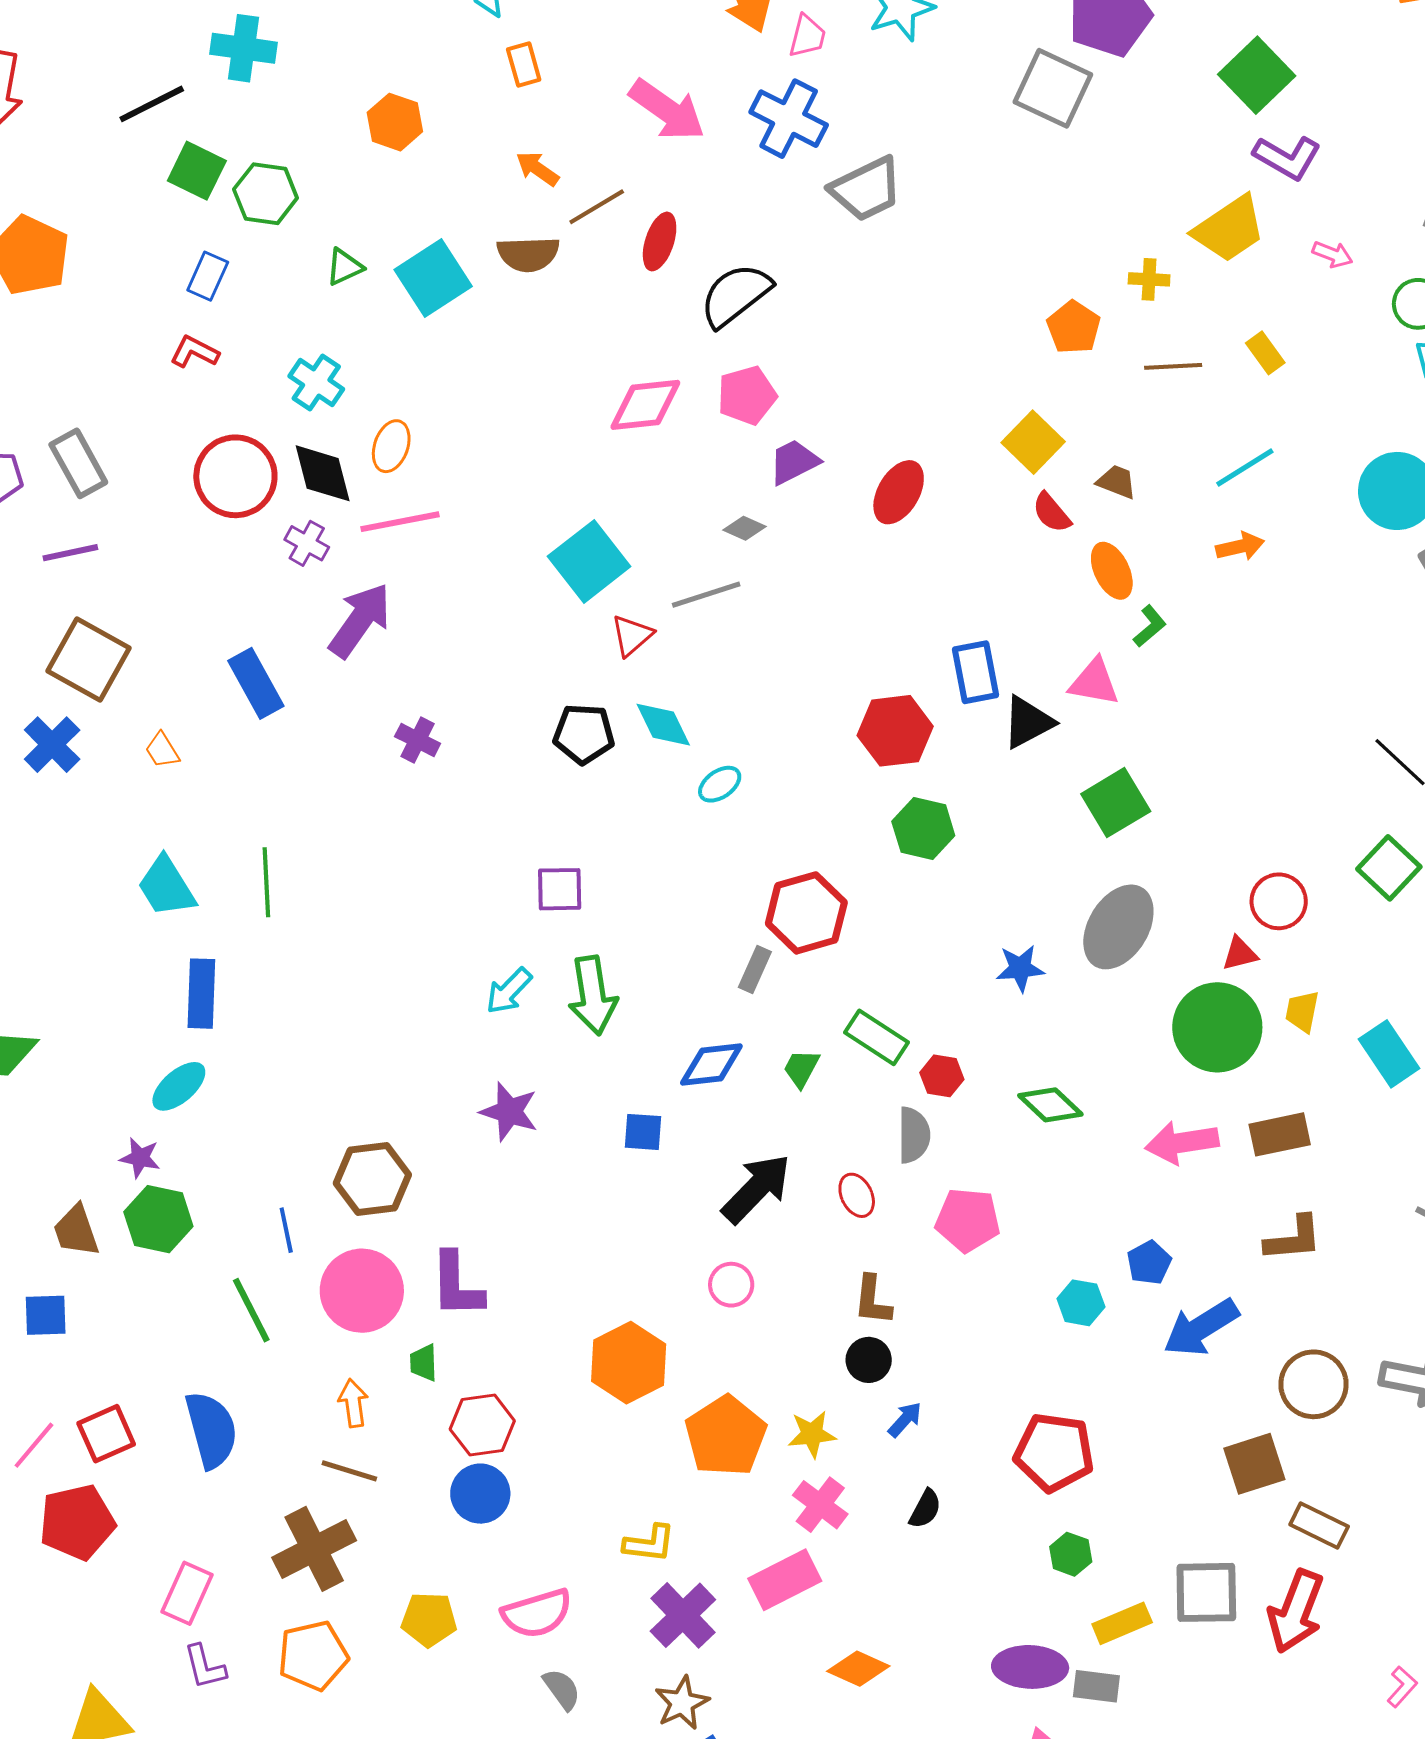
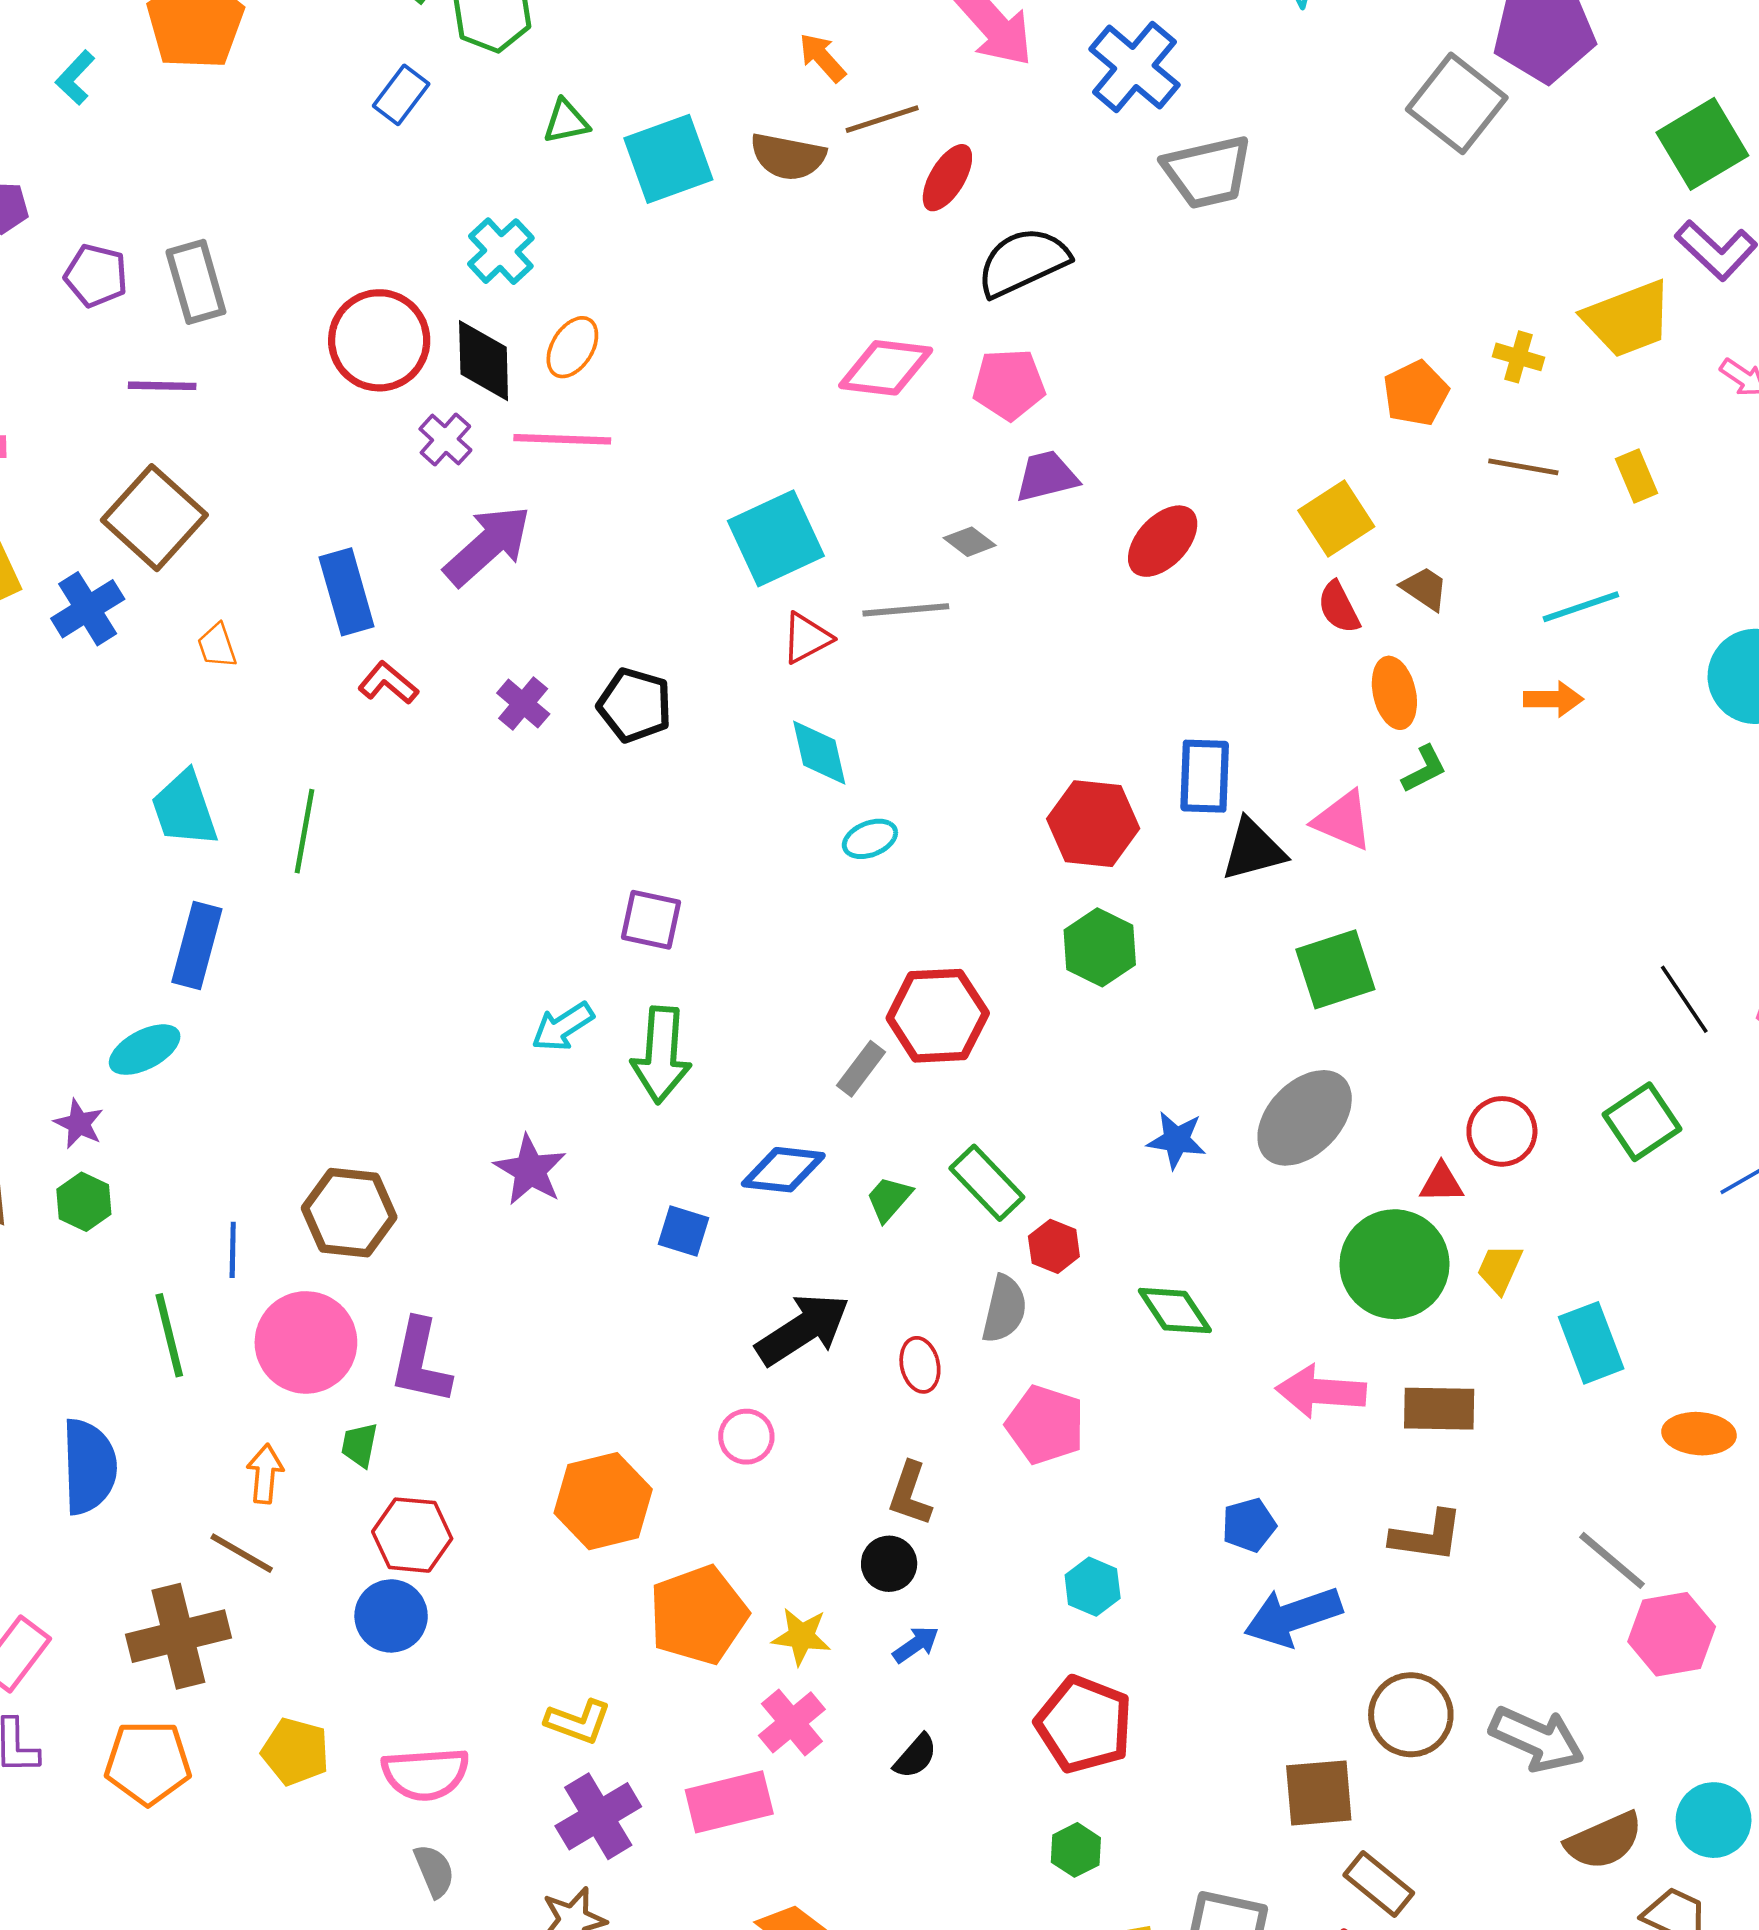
red L-shape: (194, 352) -> (388, 683), moved
black pentagon: (584, 734) -> (635, 705), moved
green hexagon: (158, 1219) -> (84, 1202), size x0.7
cyan hexagon: (1081, 1303) -> (1093, 1587), moved

